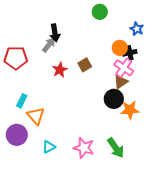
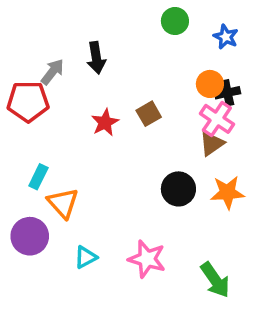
blue star: (137, 29) -> (226, 37), moved
gray arrow: (49, 45) -> (52, 72), moved
black circle: (114, 99) -> (178, 189), moved
green arrow: (116, 148) -> (215, 280), moved

